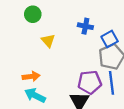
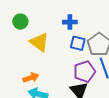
blue square: (110, 39) -> (78, 43), moved, turned -35
yellow triangle: (48, 41) -> (39, 42), size x1.5

